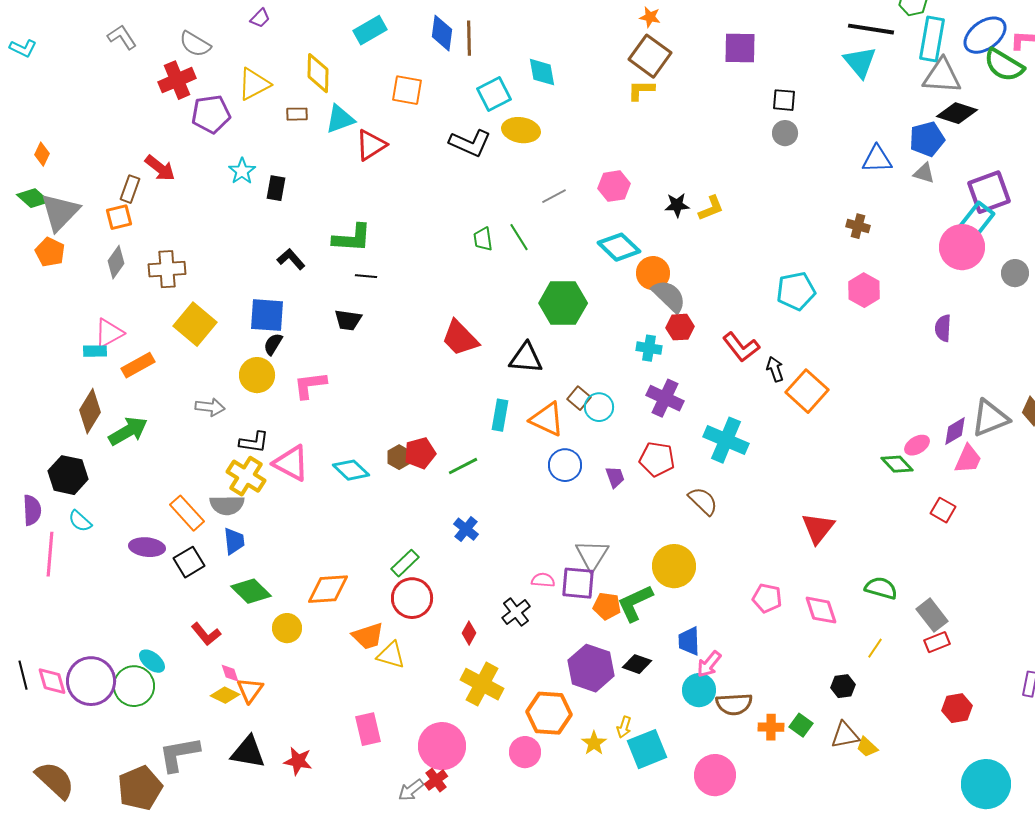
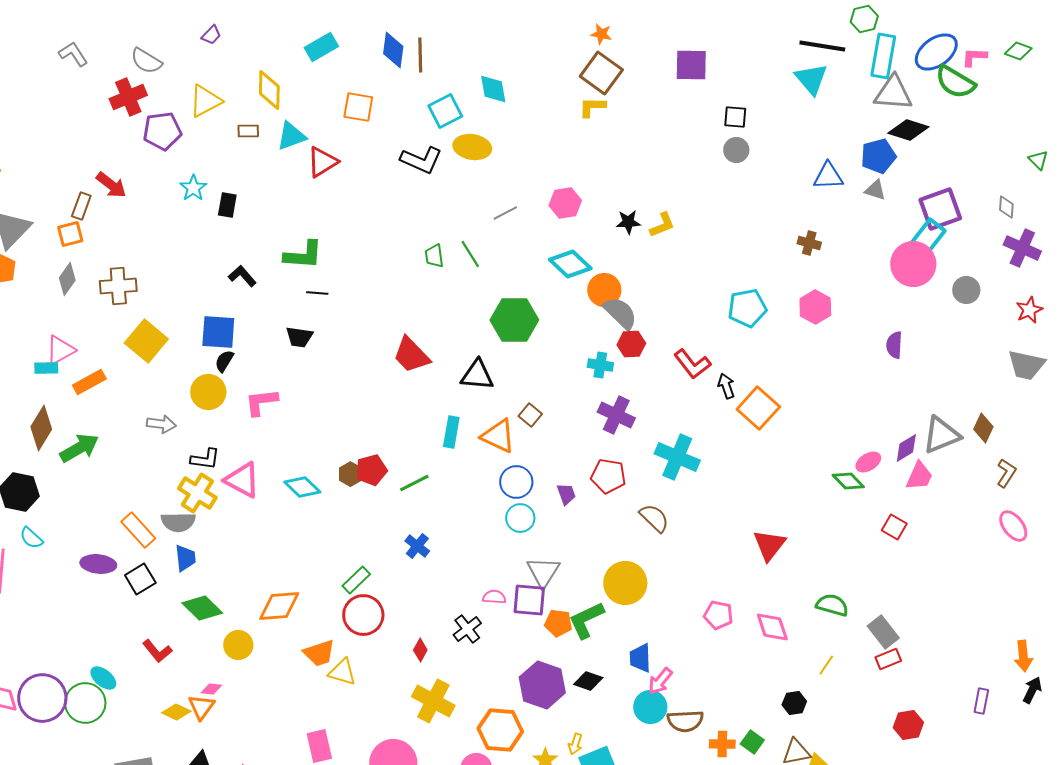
cyan circle: (599, 407) -> (520, 518), moved
pink diamond: (230, 673) -> (211, 689), moved, turned -65

